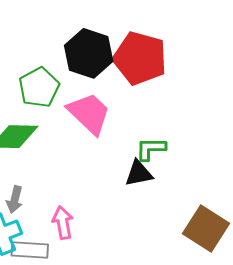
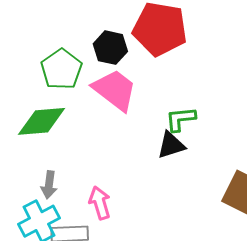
black hexagon: (89, 53) -> (110, 48), moved, size x0.7

